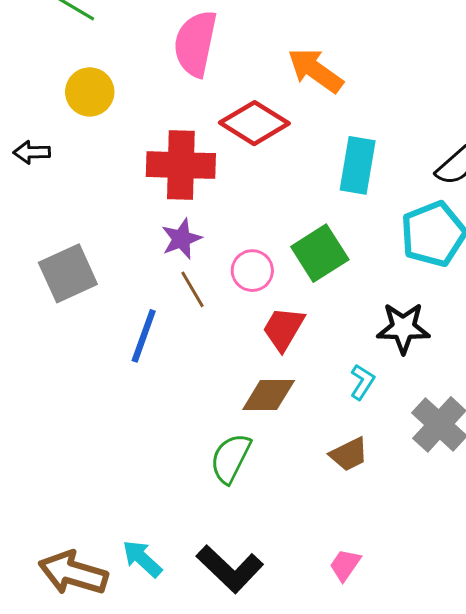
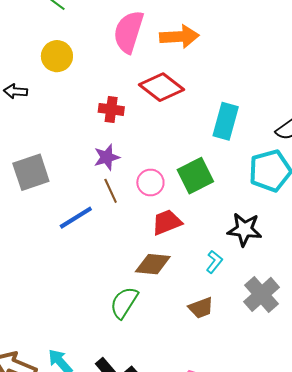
orange arrow: (315, 70) -> (179, 37), moved, turned 135
red cross: (181, 165) -> (111, 109), size x0.6
red trapezoid: (283, 329) -> (167, 222), turned 32
blue line: (144, 336) -> (76, 218), turned 33

